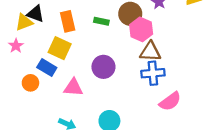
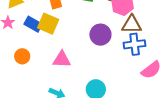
purple circle: (103, 67) -> (100, 35), moved
blue rectangle: (47, 68) -> (33, 24), moved

